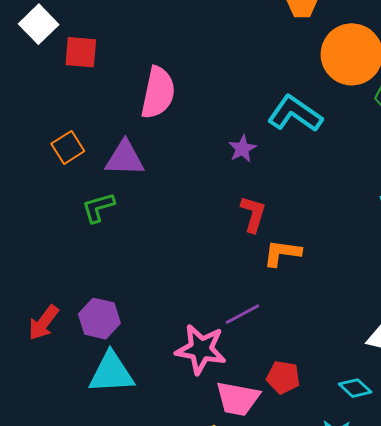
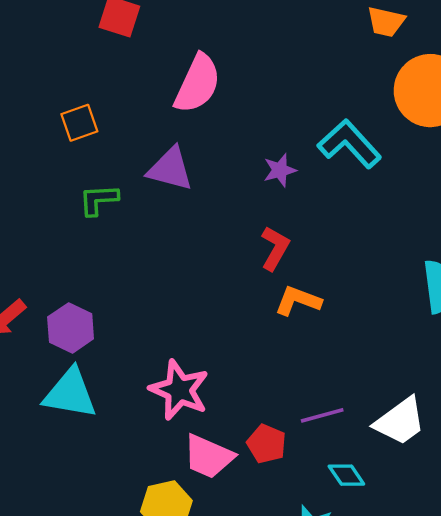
purple triangle: (125, 158) -> (170, 169), moved
purple line: (242, 314) -> (322, 415), moved

